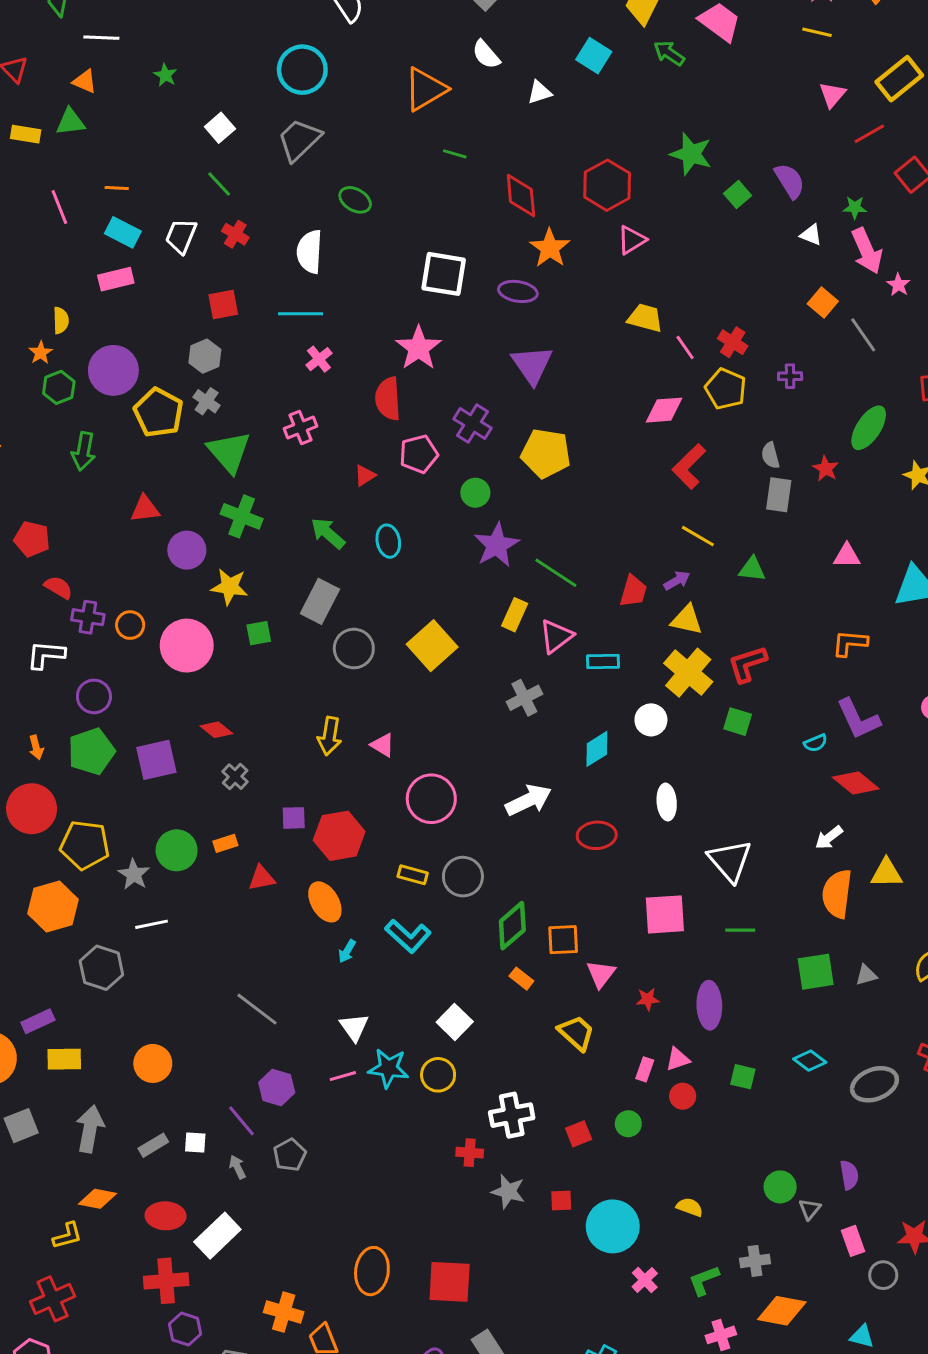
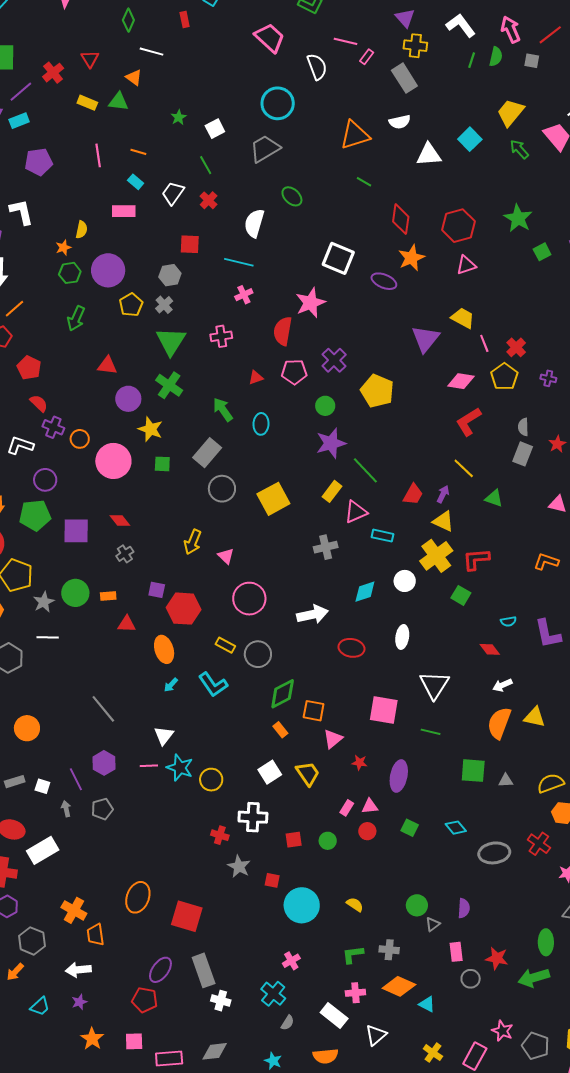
white semicircle: (486, 55) -> (400, 122), turned -75
green star: (165, 75) -> (179, 117), moved
white triangle: (540, 92) -> (429, 155), size x1.5
cyan rectangle: (123, 232) -> (136, 182), size x0.7
purple triangle: (532, 365) -> (426, 339), moved
yellow pentagon: (159, 413) -> (131, 305), size x0.7
purple arrow: (677, 581) -> (443, 494), turned -48
purple L-shape: (858, 719) -> (548, 634), moved
red diamond: (856, 783) -> (490, 649), moved, size x0.7
white square: (455, 1022) -> (270, 772), moved
pink cross: (645, 1280) -> (291, 961), moved
cyan triangle: (862, 1336) -> (427, 1004), moved

